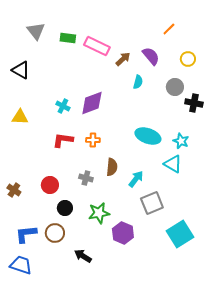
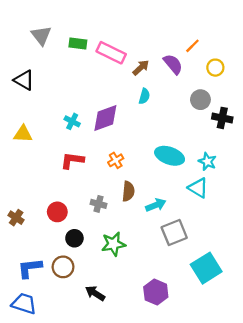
orange line: (169, 29) -> (192, 46), moved
cyan semicircle: (138, 82) -> (144, 96), moved
orange cross: (93, 140) -> (116, 160), moved, turned -32
cyan arrow: (136, 179) -> (156, 205), turned 30
purple hexagon: (123, 233) -> (156, 292), moved

